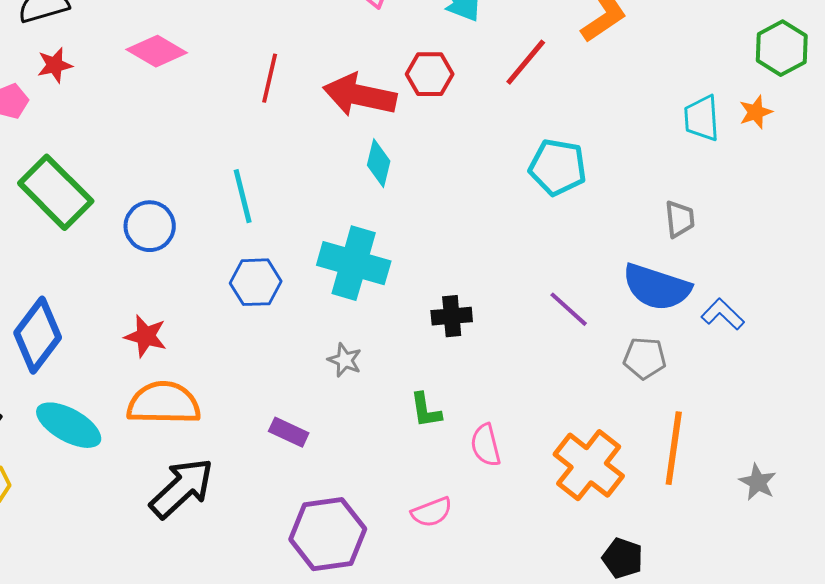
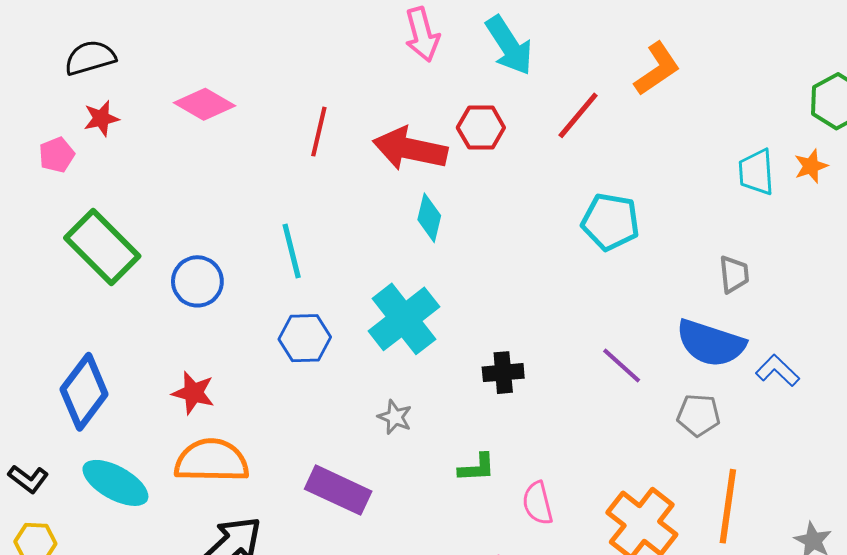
cyan cross: (354, 263) -> (404, 319), turned 36
green L-shape: (426, 410) -> (477, 468), turned -84
purple rectangle: (289, 432) -> (338, 490), size x1.6

